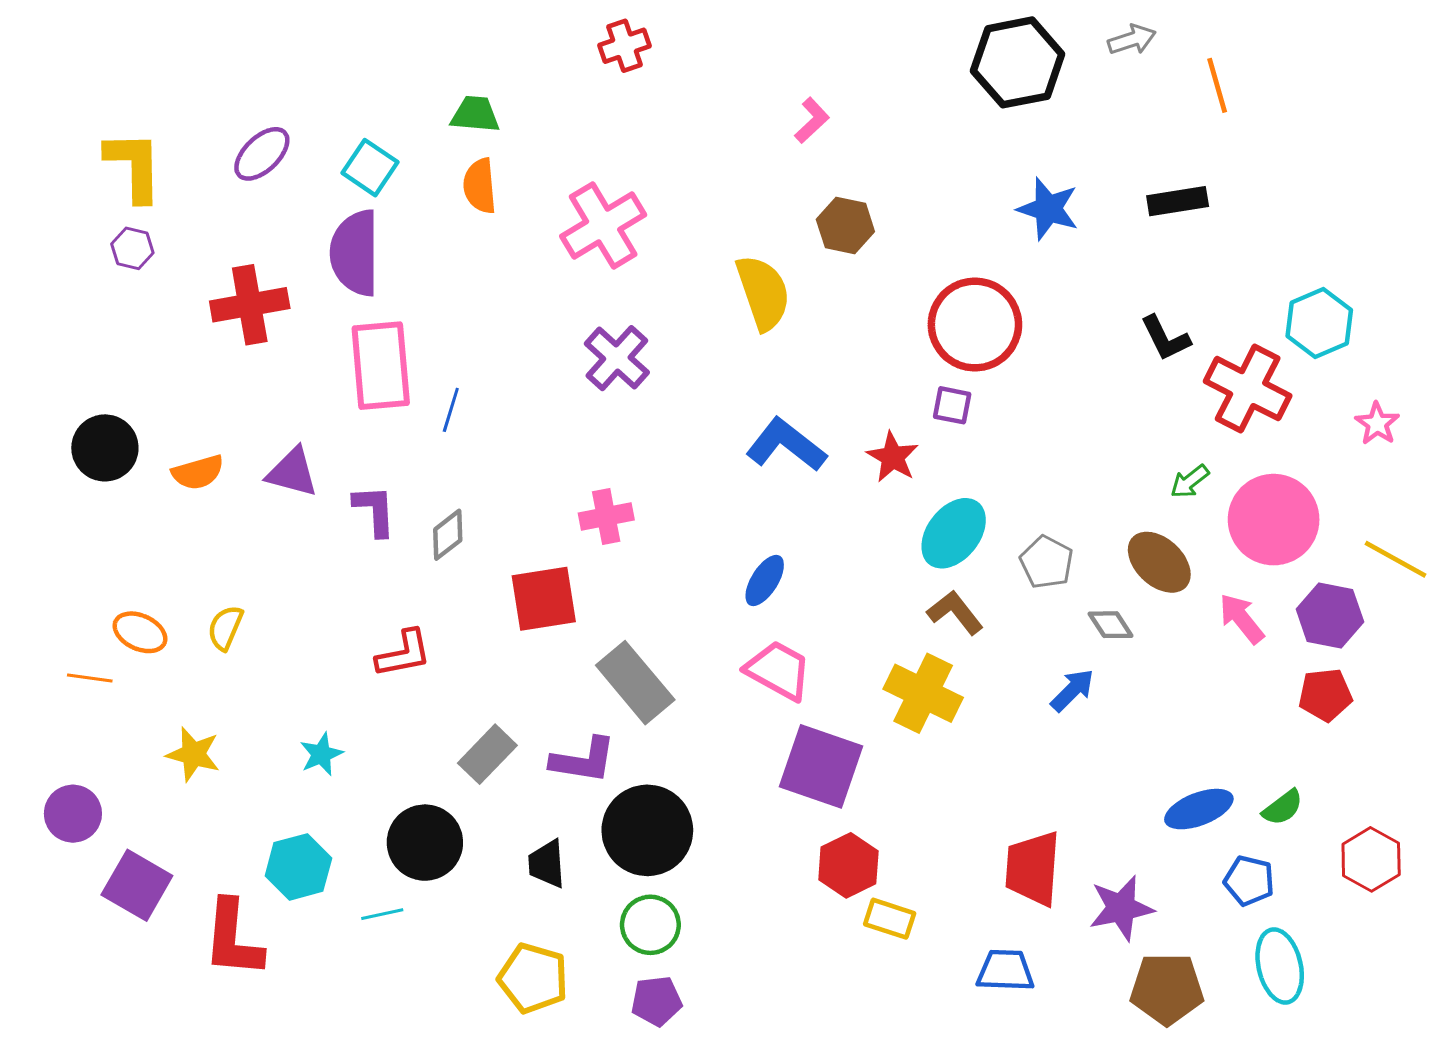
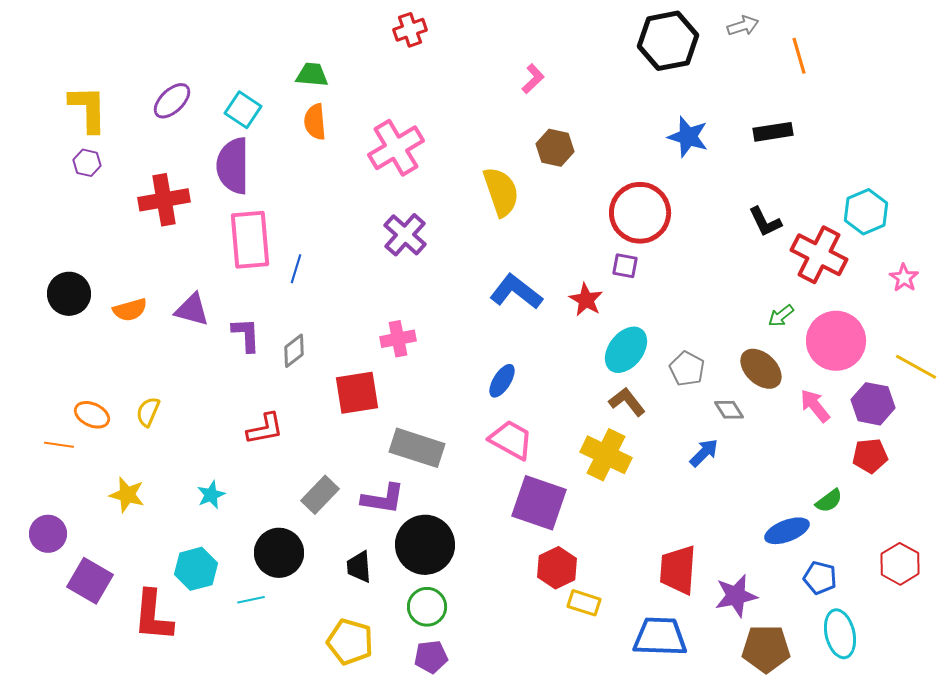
gray rectangle: (635, 683) -> (417, 448), turned -32
green semicircle: (1283, 808) -> (829, 501), moved
blue trapezoid: (1005, 971) -> (660, 637), size x1.4

